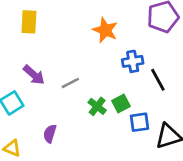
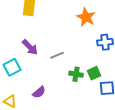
green cross: (97, 106) -> (76, 74), turned -32
purple semicircle: (50, 134) -> (39, 92), turned -152

